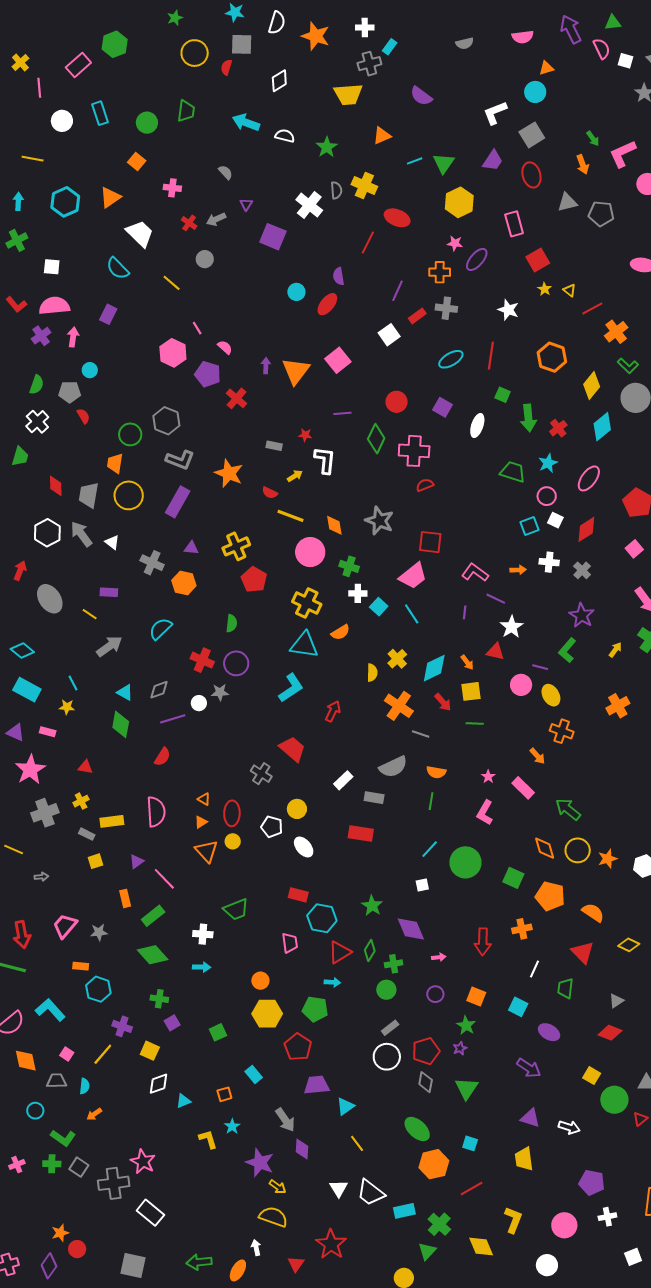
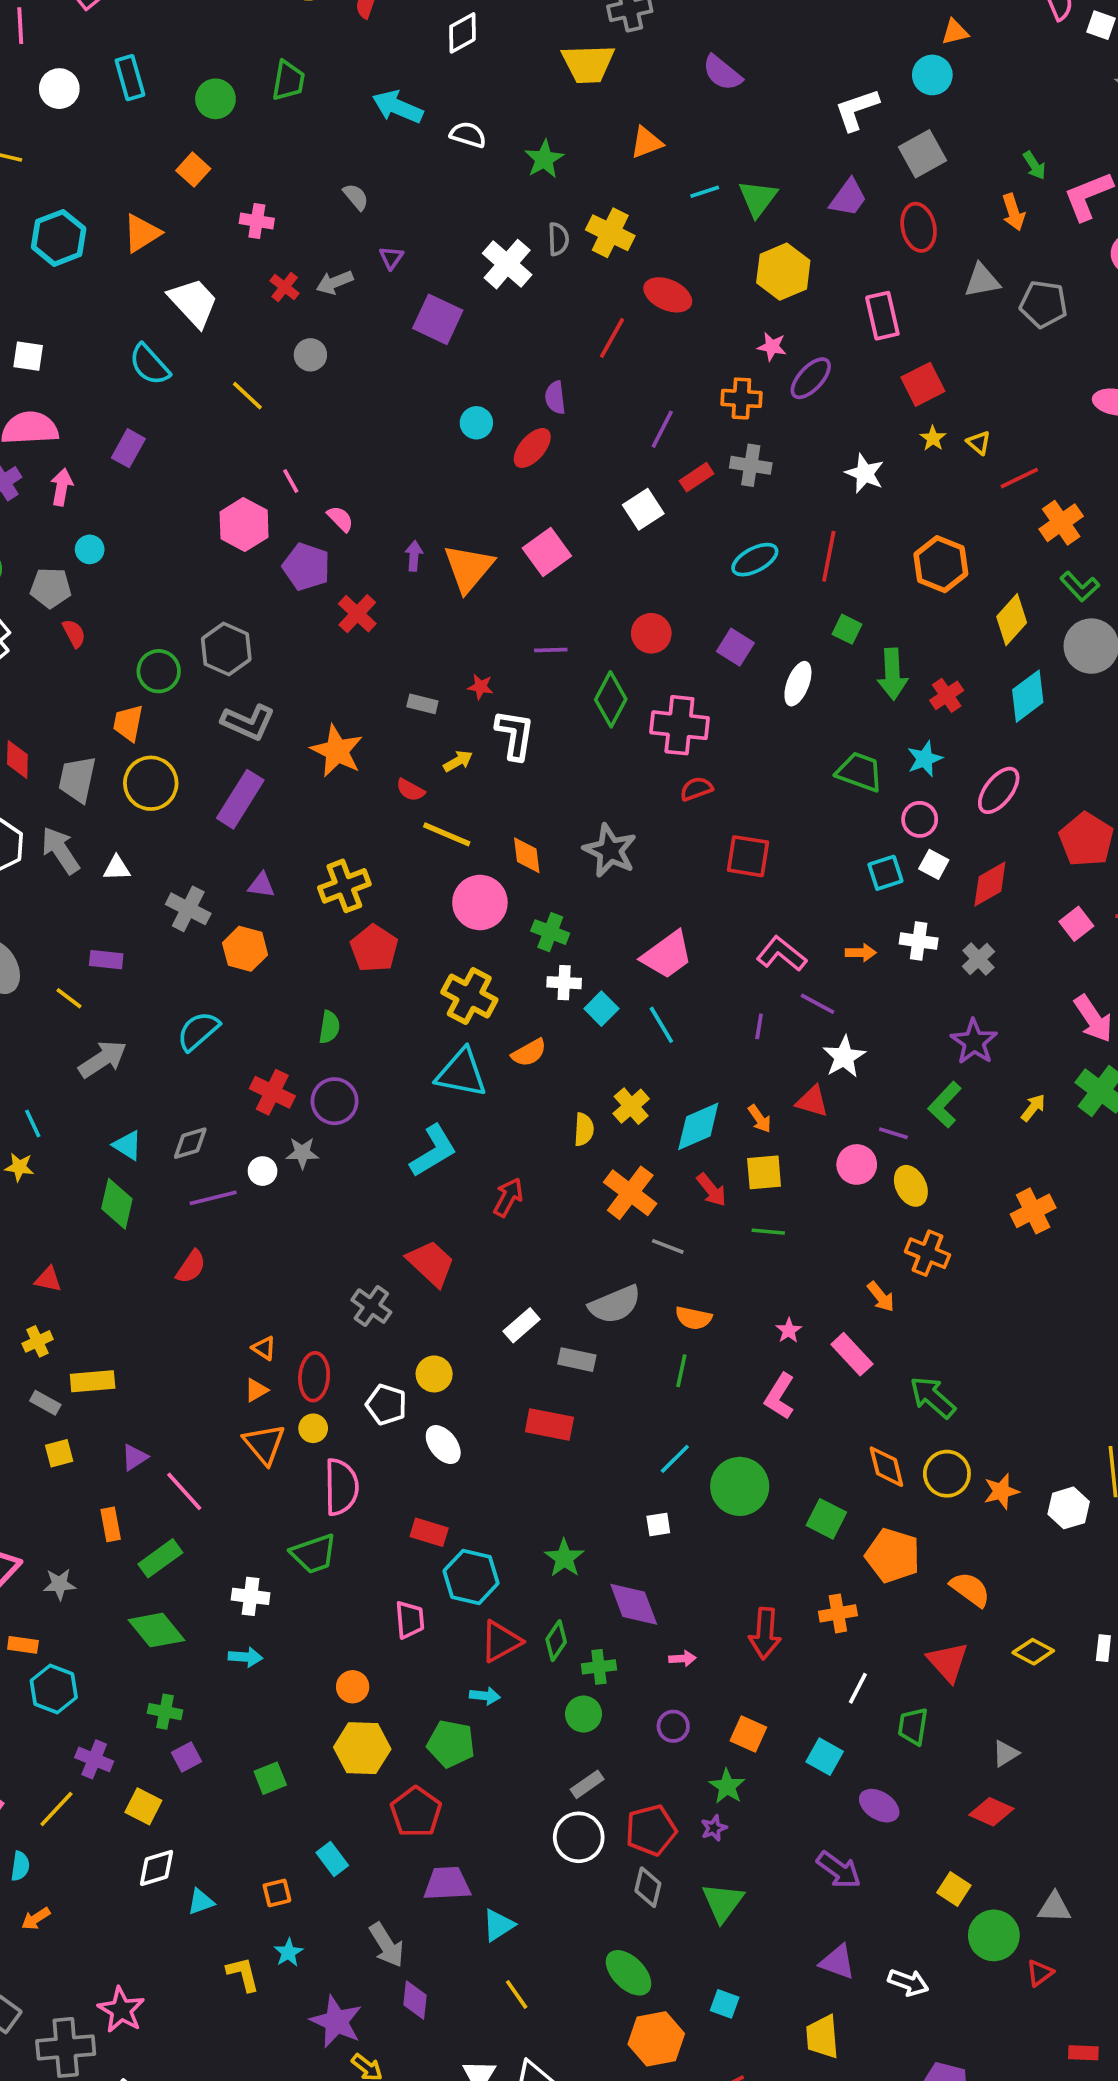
white triangle: (112, 542) -> (117, 868), turned -42
red square: (430, 542) -> (748, 856), moved
pink semicircle: (156, 812) -> (341, 1487), moved

